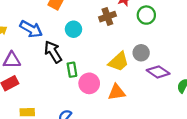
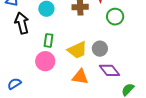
green rectangle: (72, 70) -> (49, 40), moved
orange triangle: (117, 92) -> (80, 77), moved

